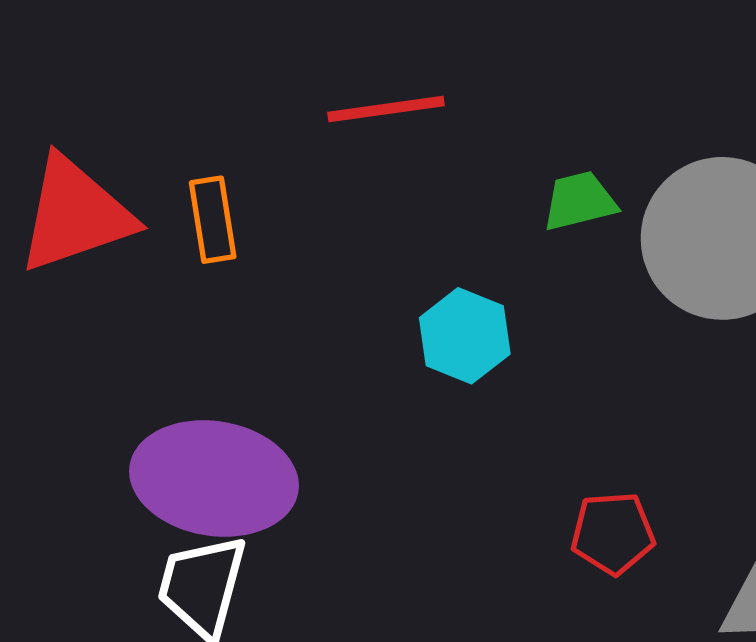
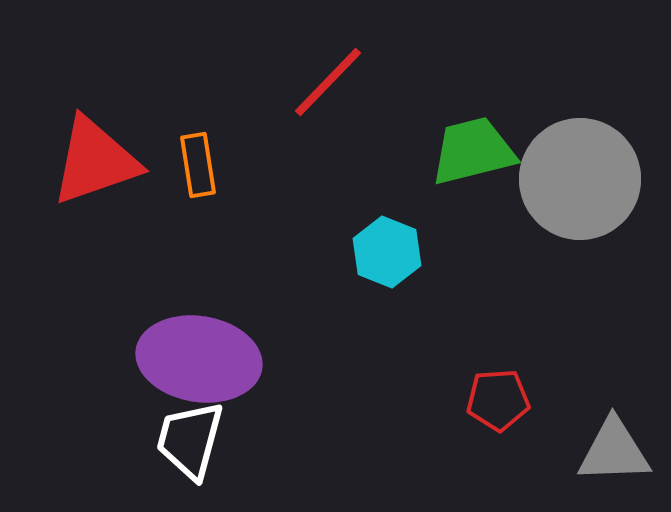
red line: (386, 109) -> (328, 82), turned -38
green trapezoid: (579, 201) -> (473, 151), size x1.5

